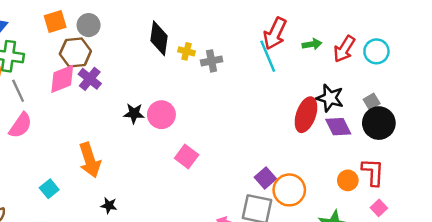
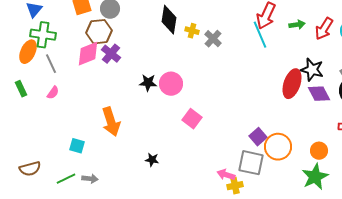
gray cross: (212, 61) -> (213, 39), turned -36
pink semicircle: (20, 125) -> (53, 93), size x0.6
orange circle: (348, 180) -> (319, 151), moved
cyan square: (49, 189) -> (77, 146), turned -35
black star: (109, 205) -> (152, 160), moved

